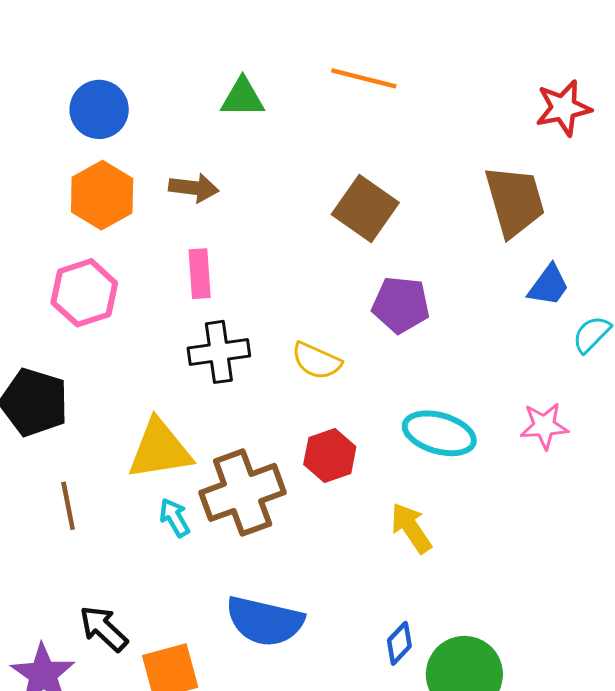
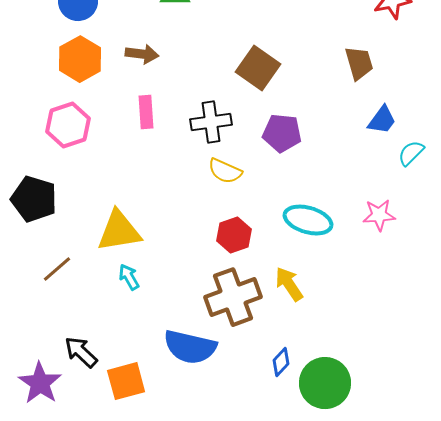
brown trapezoid: (515, 201) -> (359, 63), size x0.7
black cross: (219, 352) -> (211, 122), moved
brown cross: (243, 492) -> (233, 297), moved
brown line: (68, 506) -> (57, 269), turned 60

